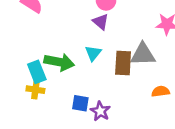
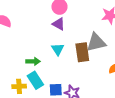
green arrow: (59, 62) -> (33, 61), size x0.6
cyan rectangle: (37, 72) -> (35, 80), moved

